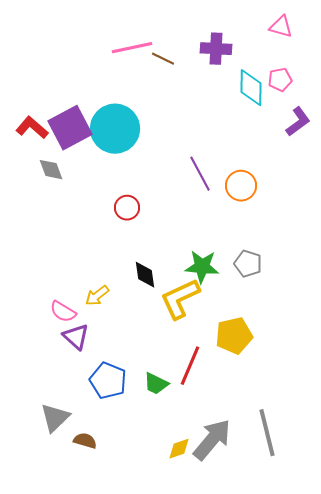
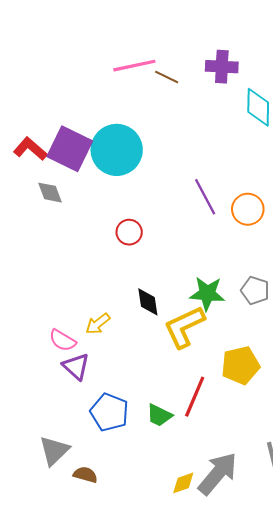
purple square: (70, 128) -> (70, 149), turned -36

